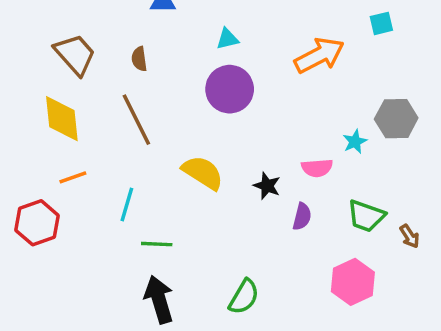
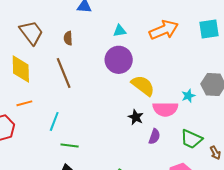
cyan square: (381, 23) -> (209, 29), size x1.5
orange arrow: (319, 55) -> (164, 30), moved
pink semicircle: (317, 168) -> (165, 109), size x1.4
yellow semicircle: (203, 173) -> (143, 86), moved

